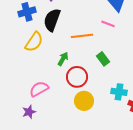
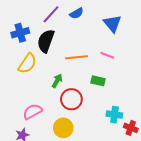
pink line: (108, 24) -> (107, 55), moved
green rectangle: (103, 59) -> (98, 81), turned -40
yellow circle: (84, 101) -> (63, 128), moved

